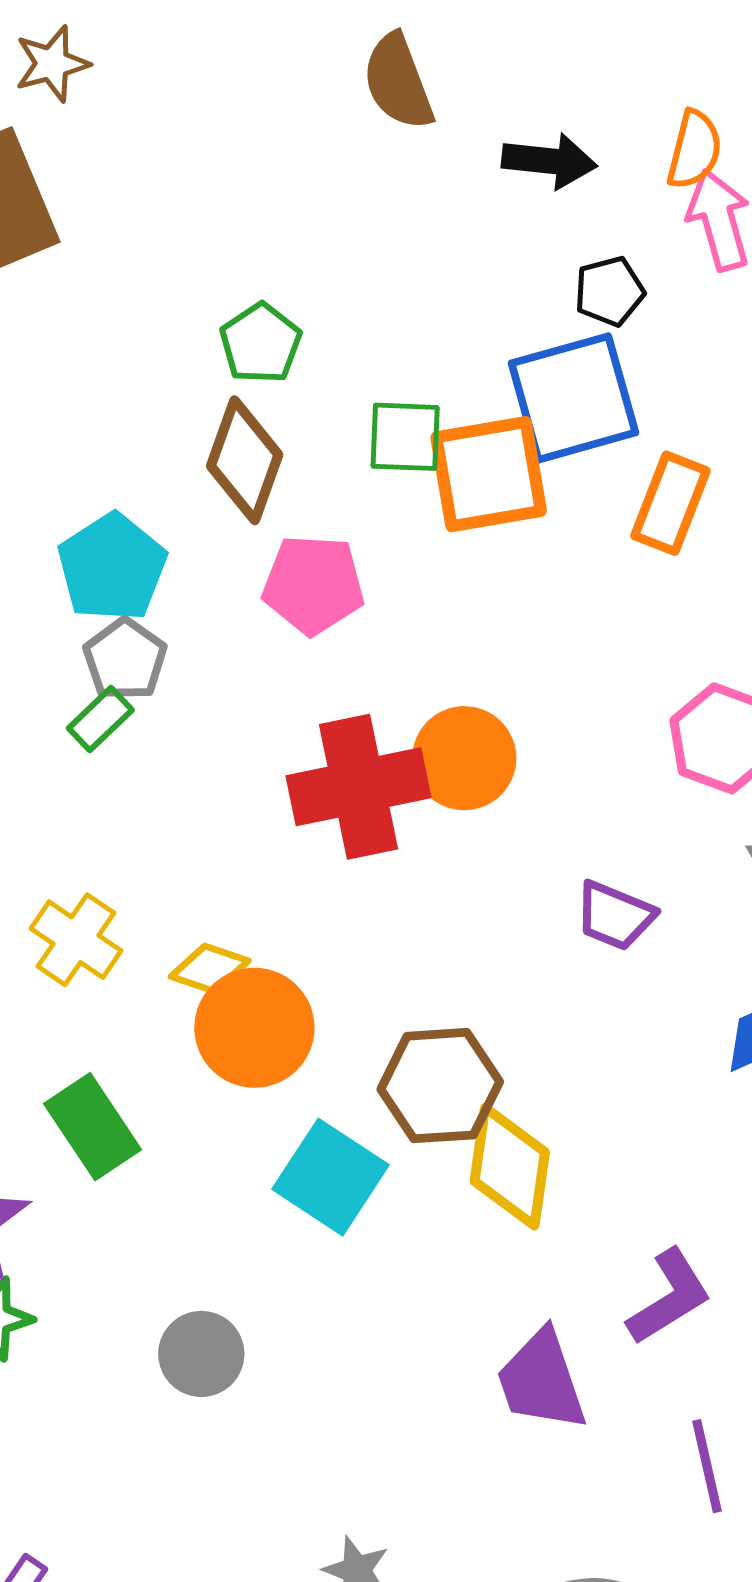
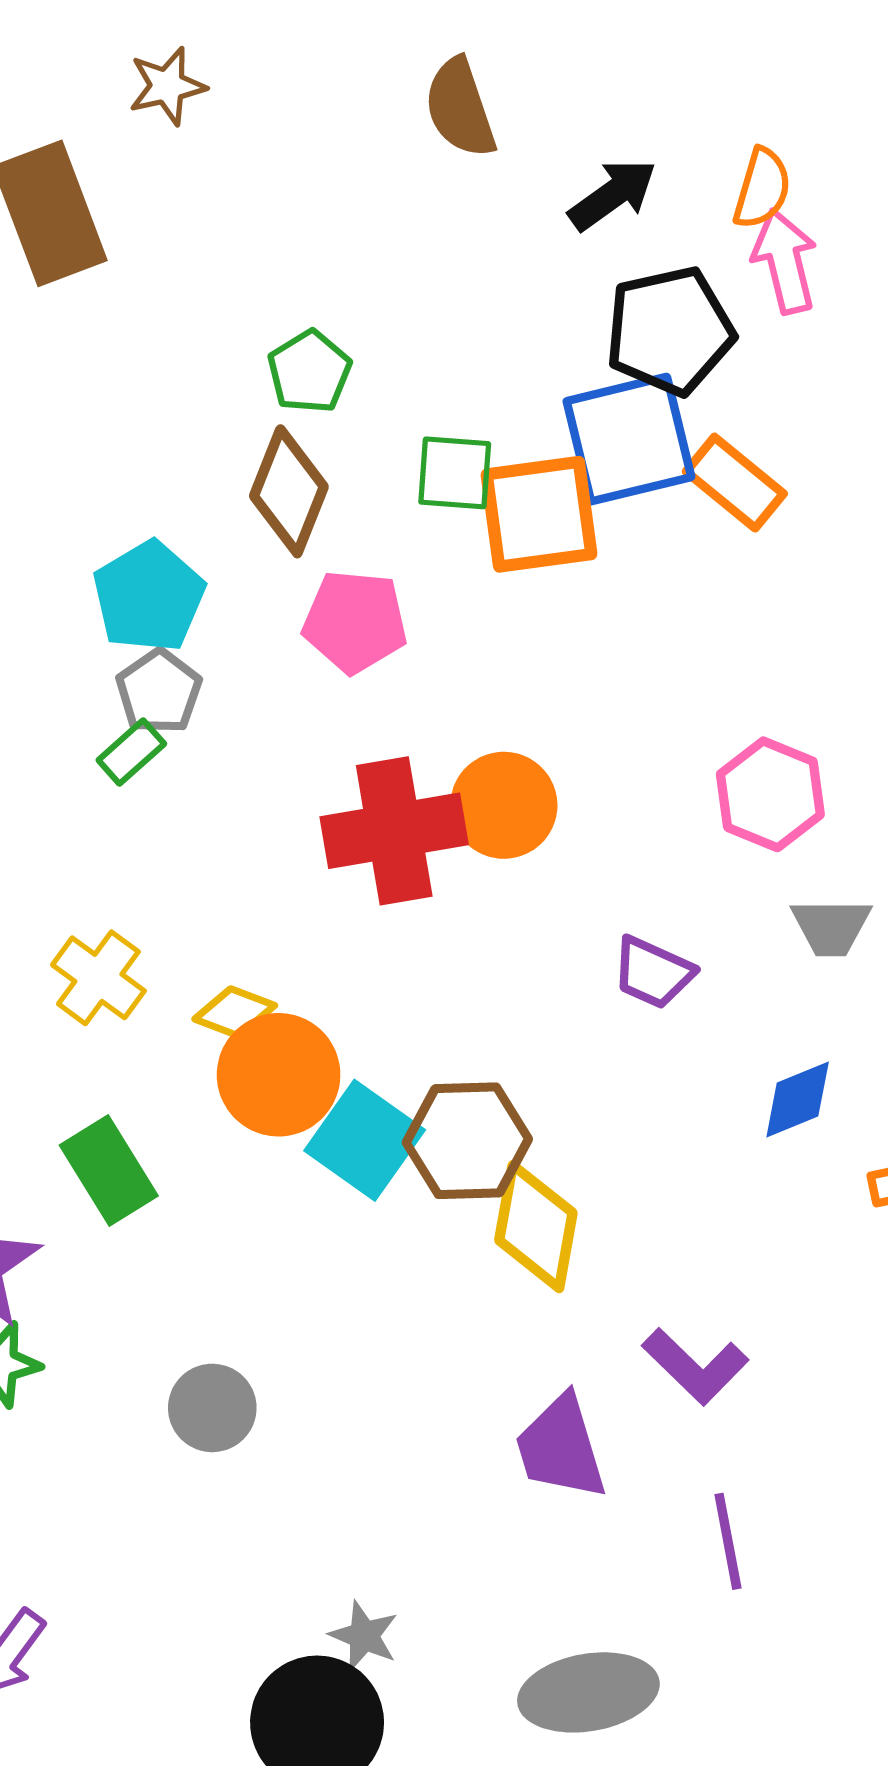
brown star: (52, 64) -> (167, 86), moved
black arrow: (549, 161) -> (613, 195), turned -44
black pentagon: (609, 291) -> (670, 331), size x1.8
orange rectangle: (670, 503) -> (735, 483), moved, turned -74
cyan square: (330, 1177) -> (365, 1140), moved
purple L-shape: (669, 1297) -> (695, 1366), turned 74

